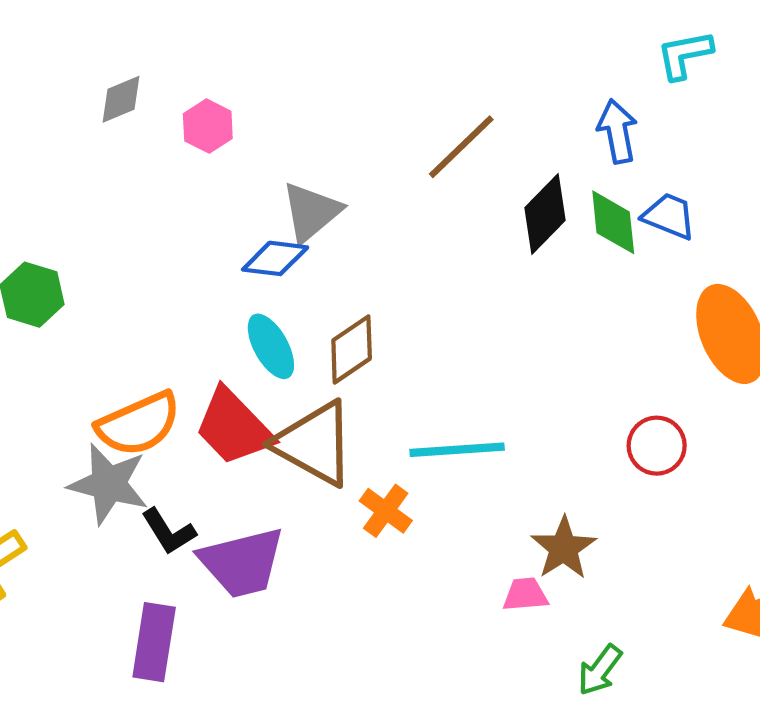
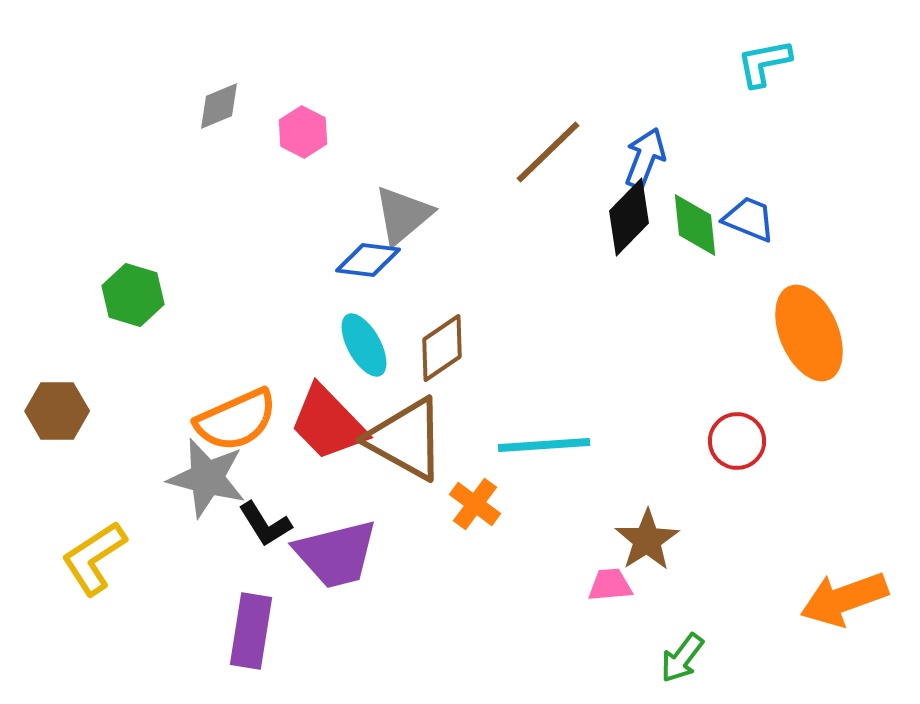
blue arrow: (617, 131) -> (645, 158), moved, turned 32

